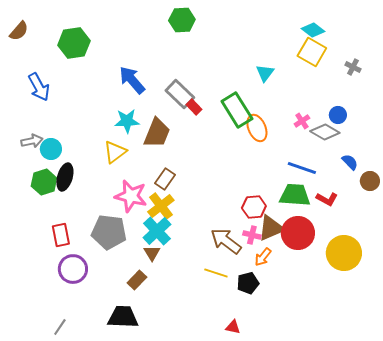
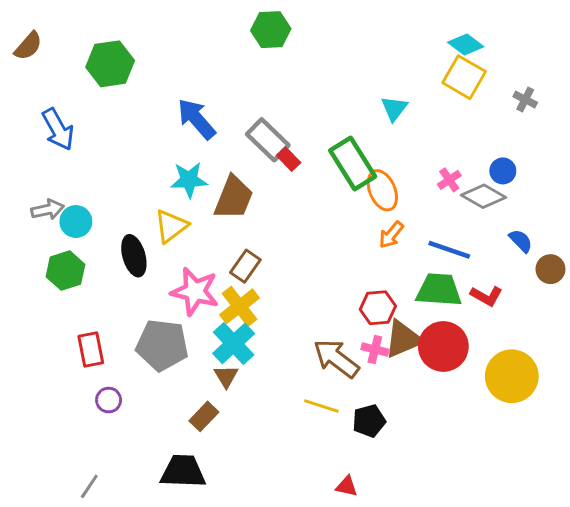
black ellipse: (65, 177) -> (134, 256), moved, turned -32
orange arrow: (263, 257) -> (391, 235), moved
purple circle: (73, 269) -> (109, 400), size x0.6

